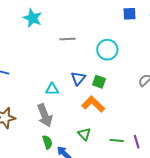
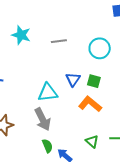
cyan star: (32, 18) -> (21, 35), moved
cyan triangle: (52, 89) -> (48, 93), size x1.5
green triangle: (84, 134) -> (92, 141), moved

